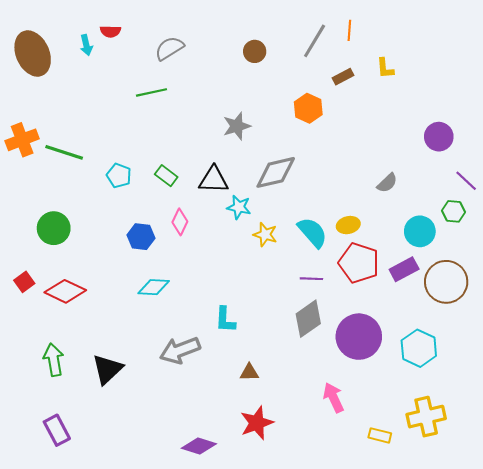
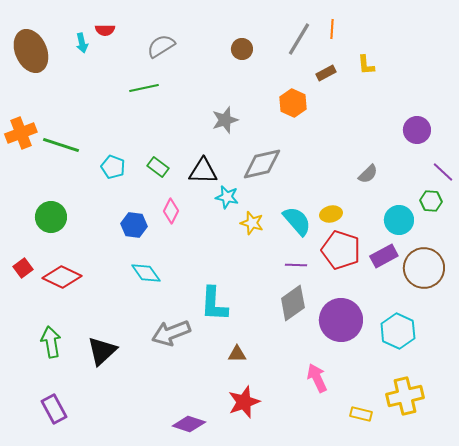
cyan diamond: (154, 287) -> (146, 273), turned 52
cyan L-shape: (225, 320) -> (214, 304), size x1.4

